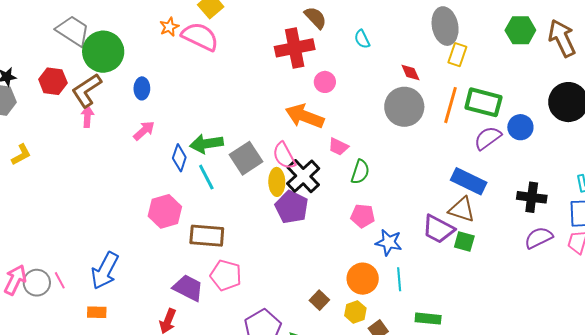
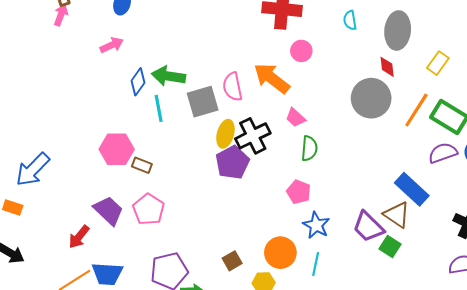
gray ellipse: (445, 26) -> (398, 30), moved
pink semicircle: (284, 156) -> (233, 87), moved
green semicircle: (360, 172) -> (309, 148), turned -30
pink hexagon: (165, 211) -> (117, 149), moved
brown rectangle: (207, 236) -> (142, 165), size x0.6

